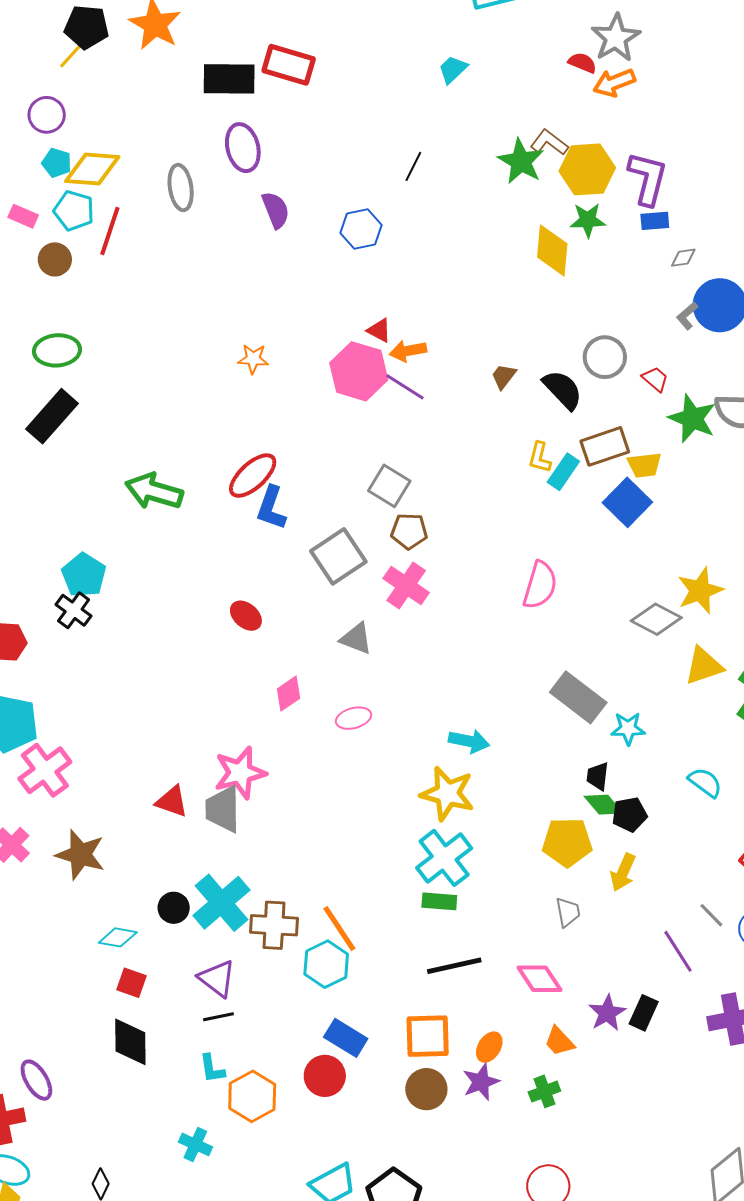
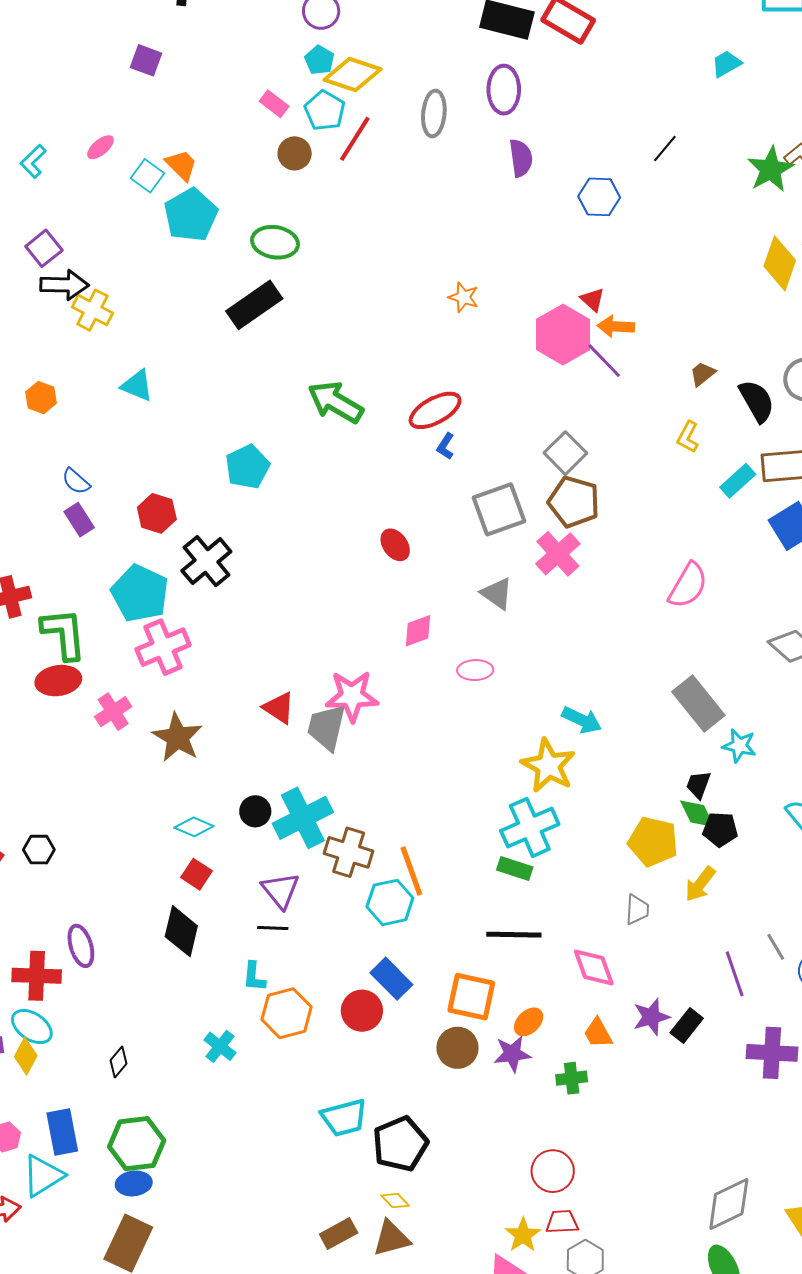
yellow L-shape: (540, 457) -> (688, 437), moved
blue L-shape: (271, 508) -> (446, 446), size x0.6
brown pentagon: (409, 531) -> (574, 502), size x1.4
black cross: (74, 610) -> (206, 561), moved, size x1.4

